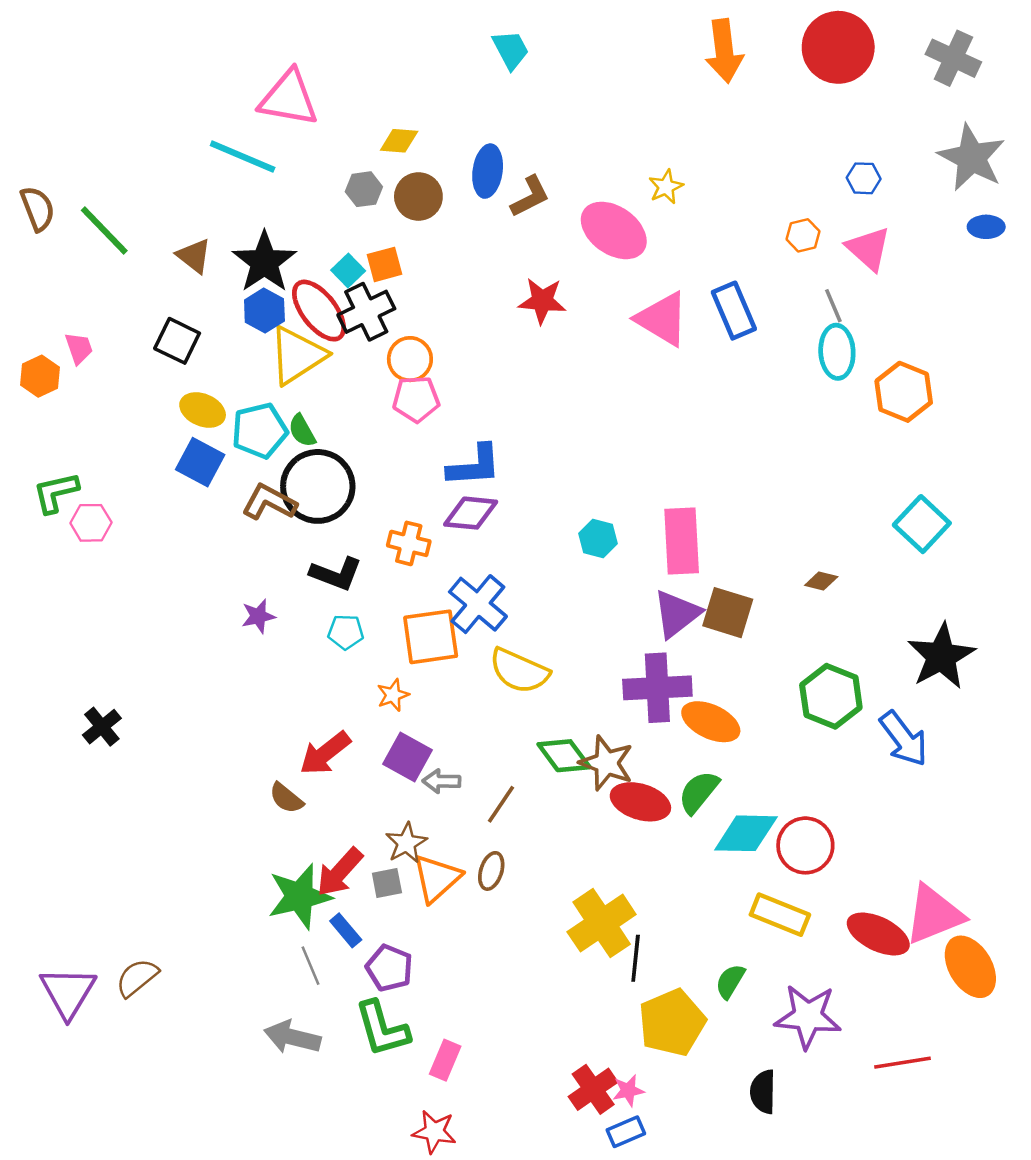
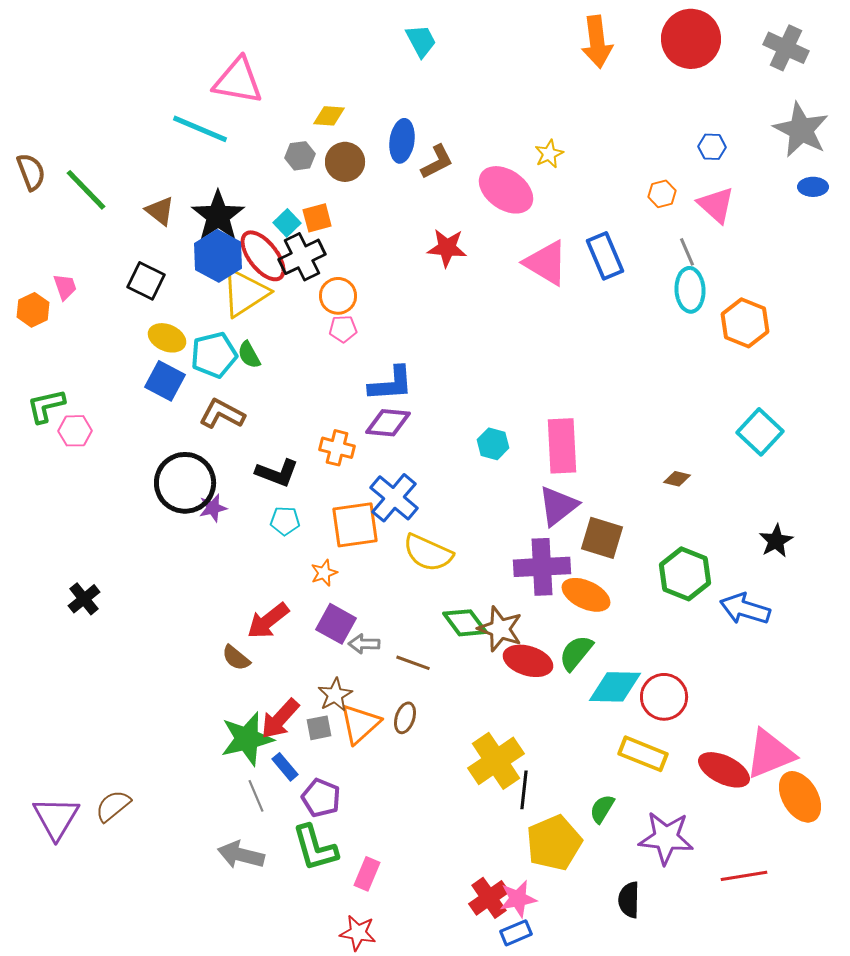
blue hexagon: (264, 311) -> (218, 256), size x1.4
pink pentagon: (416, 399) -> (343, 329), size x0.7
black circle: (318, 486) -> (185, 483), moved
brown square: (728, 613) -> (602, 538), moved
black star: (941, 656) -> (776, 541), size x0.6
blue arrow: (904, 739) -> (745, 609), turned 144
brown line: (501, 804) -> (413, 663), turned 76
pink star: (628, 1090) -> (518, 899), size x1.4

